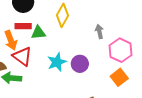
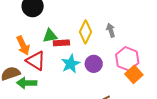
yellow diamond: (62, 15) -> (85, 32), moved
red rectangle: (23, 26) -> (61, 43), moved
pink hexagon: (121, 50) -> (127, 59), moved

